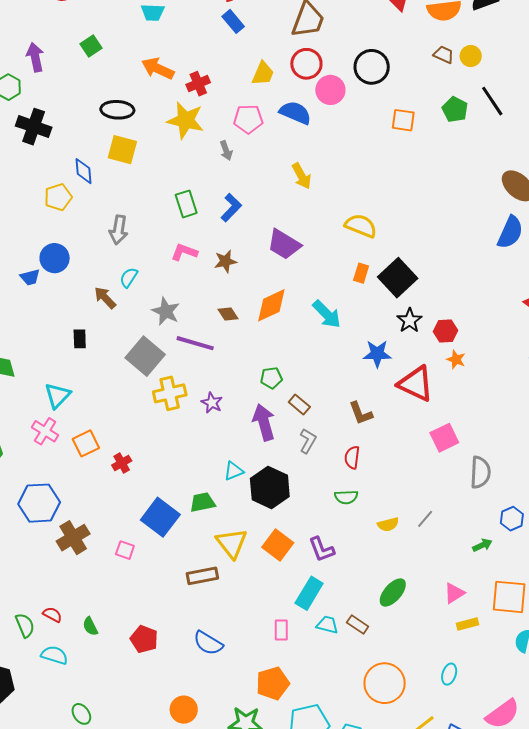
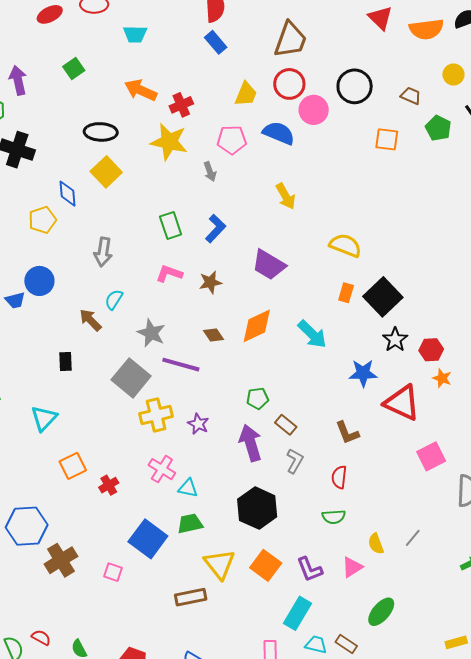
brown trapezoid: (444, 55) -> (411, 96), moved
yellow square: (122, 150) -> (106, 172), turned 32
pink cross: (45, 431) -> (162, 469), moved
cyan triangle: (234, 471) -> (188, 488), moved, turned 35
yellow semicircle: (388, 524) -> (376, 544), turned 85
pink triangle: (454, 593) -> (352, 567), moved

